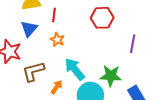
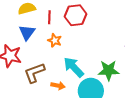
red hexagon: (102, 18) -> (76, 15), moved
orange arrow: (57, 87) -> (58, 86), turned 72

